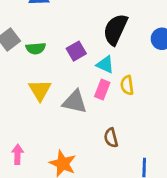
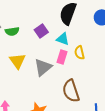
gray triangle: (75, 102) -> (43, 67), turned -48
brown semicircle: (111, 138) -> (71, 91), size x1.6

